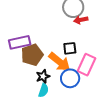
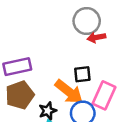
brown pentagon: (32, 55) -> (20, 95), moved

